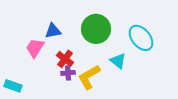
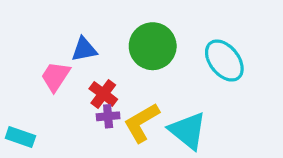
cyan triangle: (118, 61) -> (188, 131), moved, size x1.5

